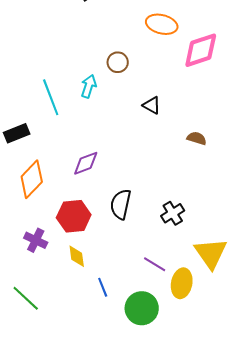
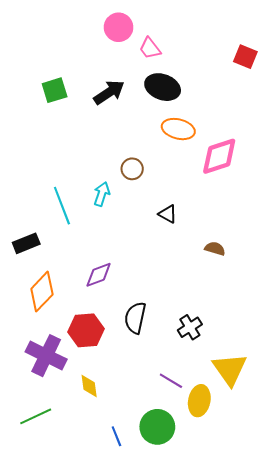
purple cross: (36, 240) -> (46, 356), size x1.6
yellow diamond: (77, 256) -> (89, 386), moved
blue line: (103, 287) -> (116, 436), moved
green line: (26, 298) -> (36, 416), turned -68

